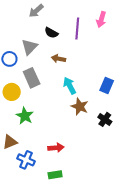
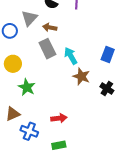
brown arrow: (58, 59) -> (50, 27), moved
gray rectangle: (32, 78) -> (47, 49), moved

